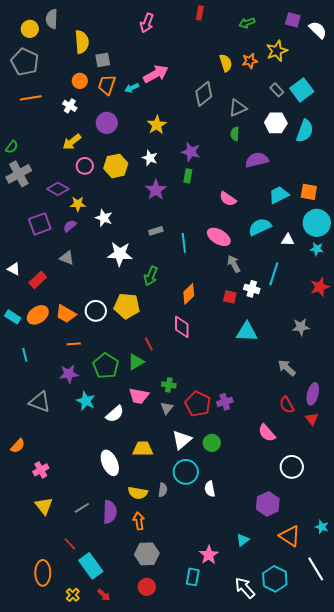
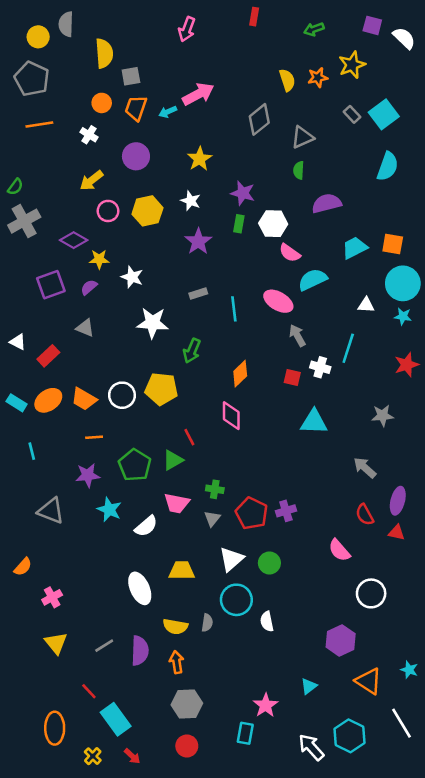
white hexagon: (276, 123) -> (273, 224), moved
cyan semicircle: (260, 227) -> (313, 280), moved
red triangle: (312, 419) -> (396, 532), turned -40

